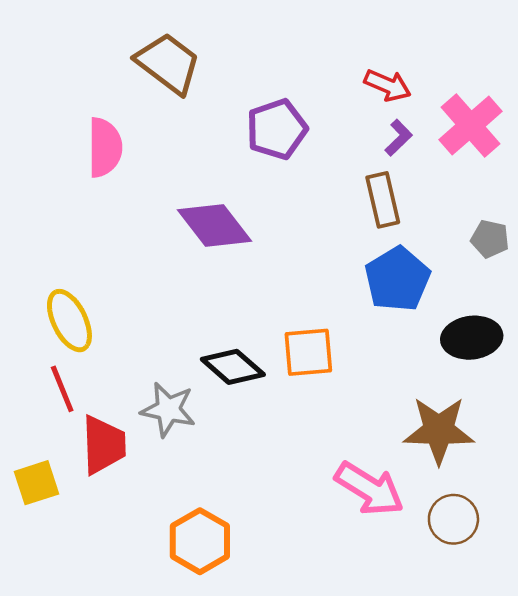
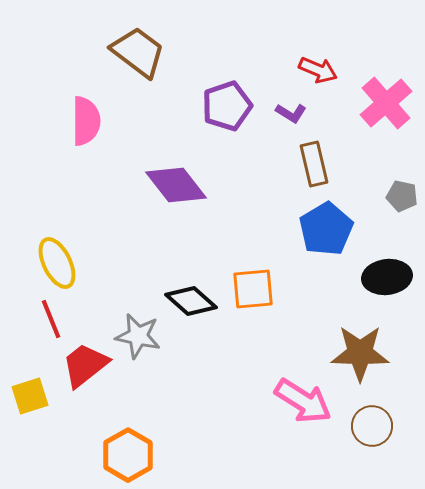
purple L-shape: (399, 138) -> (291, 113), moved, turned 76
red trapezoid: (104, 445) -> (85, 365), turned -126
orange hexagon: (200, 541) -> (128, 455), moved

